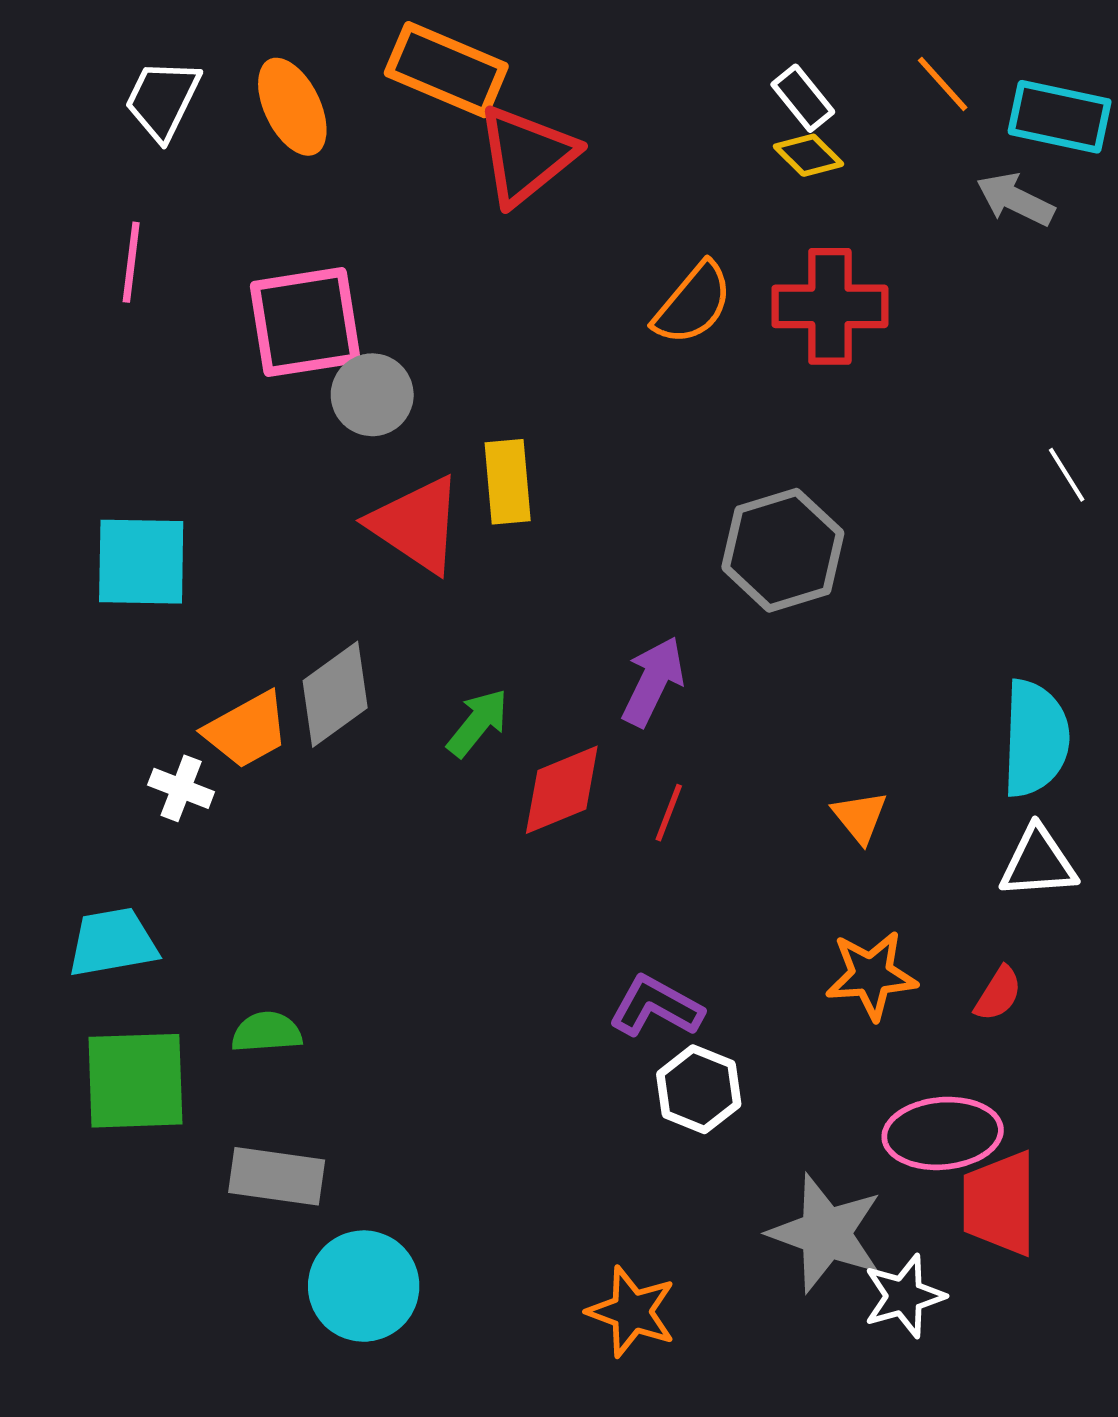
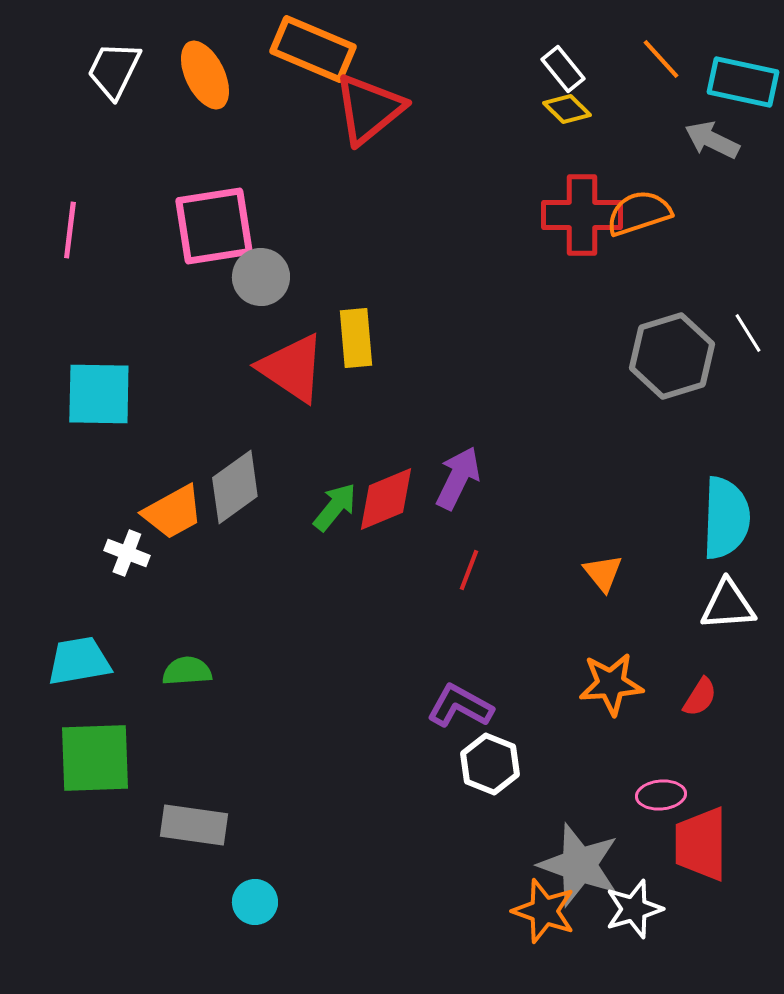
pink line: (131, 262) -> (70, 230), moved
orange semicircle: (693, 304) -> (639, 213), moved, turned -148
gray hexagon: (783, 550) -> (672, 356), moved
red diamond: (562, 790) -> (386, 499), moved
green semicircle: (267, 1032) -> (187, 671), moved
pink ellipse: (943, 1133) -> (661, 795), size x0.6
cyan circle: (364, 1286) -> (255, 902), size x0.6
orange star: (632, 1312) -> (544, 911), moved

